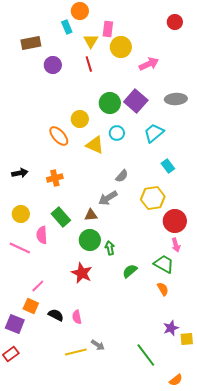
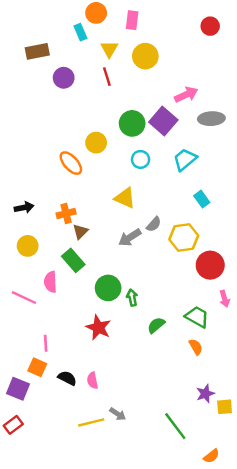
pink rectangle: (108, 29) -> (132, 20), moved
pink arrow: (149, 64) -> (186, 95), moved
yellow triangle: (95, 145) -> (125, 198), moved
gray semicircle: (122, 176) -> (154, 224), moved
yellow circle: (21, 214) -> (28, 246), moved
brown triangle: (91, 215) -> (80, 231), moved, turned -40
pink arrow: (176, 245) -> (225, 299), moved
pink line: (38, 286) -> (46, 343), turned -48

